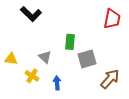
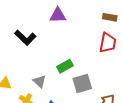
green rectangle: (70, 42) -> (65, 66), turned 56

